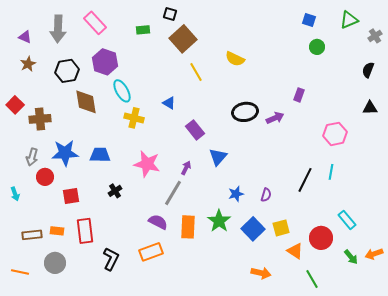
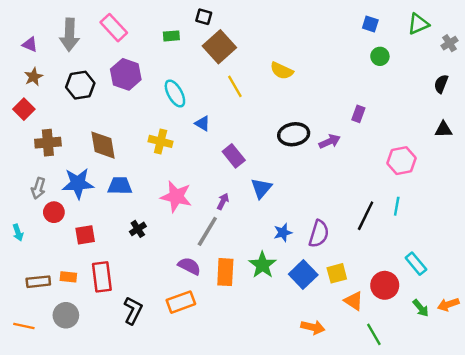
cyan ellipse: (122, 91) -> (175, 93), moved
brown diamond: (86, 102) -> (103, 145), moved
red square: (15, 105) -> (24, 109), moved
purple semicircle: (266, 195) -> (319, 234), size x1.6

